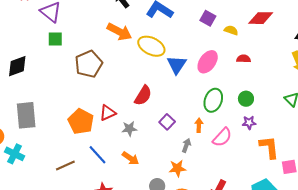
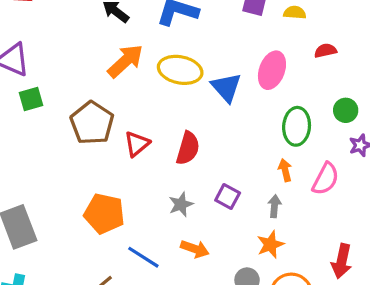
orange arrow: (119, 32) -> (125, 61), turned -55
red triangle: (108, 113) -> (137, 144), moved
purple square: (167, 122) -> (228, 197), moved

